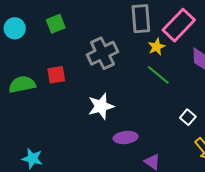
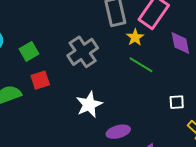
green square: (56, 24) -> (29, 51), moved
white square: (188, 117) -> (177, 102), turned -35

